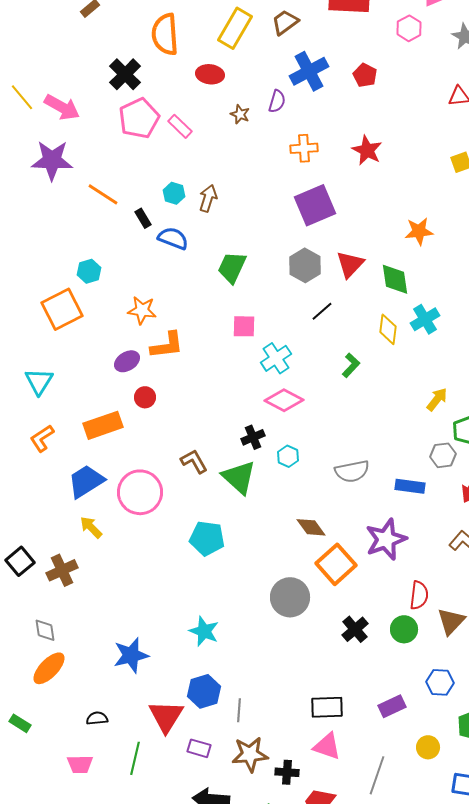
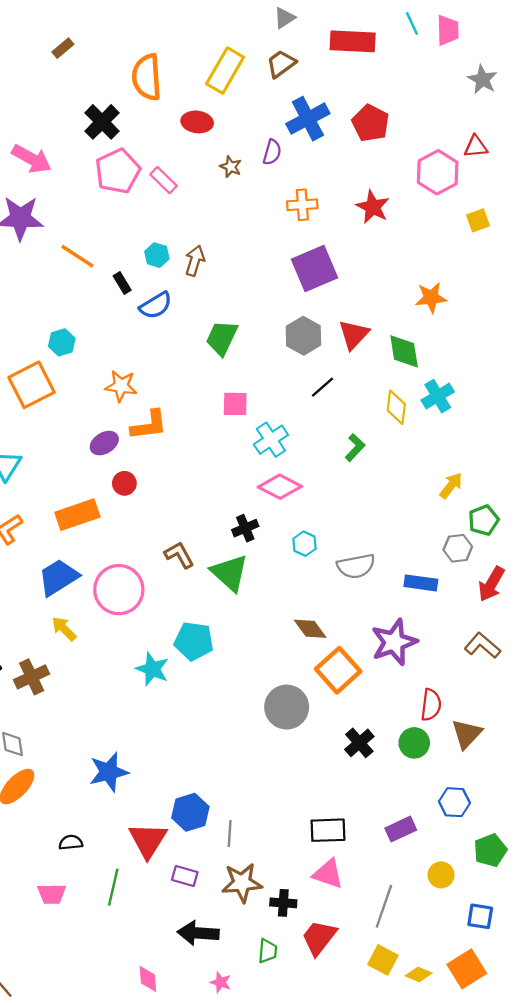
pink hexagon: (409, 28) -> (438, 172), moved, size x1.5
red pentagon: (365, 75) -> (371, 123), size x1.4
blue semicircle: (173, 238) -> (156, 305), turned 128
cyan hexagon: (288, 456) -> (305, 544), moved
cyan star: (204, 631) -> (152, 669), moved

